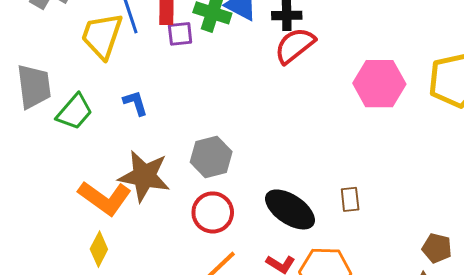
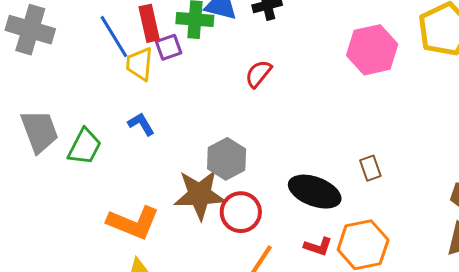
yellow trapezoid: (102, 36) -> (140, 64), moved, size x0.7
red semicircle: (295, 45) -> (258, 74), moved, size x0.7
brown star: (144, 176) -> (200, 195), moved

